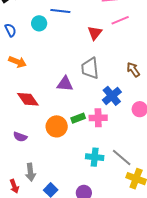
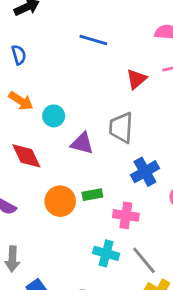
cyan circle: (39, 23) -> (54, 116), moved
pink cross: (98, 118) -> (126, 215), moved

